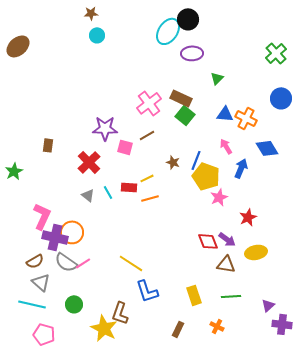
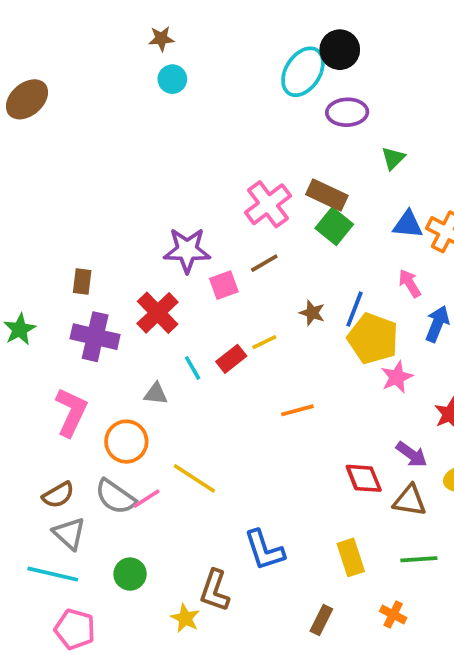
pink square: (125, 147) -> (224, 285), turned -35
red rectangle: (129, 187) -> (231, 359), turned -42
gray triangle: (88, 195) -> (156, 394), moved, turned -32
orange line: (150, 198) -> (297, 410), moved
purple cross: (55, 237) -> (95, 337), moved
red diamond: (208, 241) -> (364, 478), moved
yellow line: (131, 263) -> (194, 478), moved
yellow star: (104, 328) -> (185, 618), size x0.6

